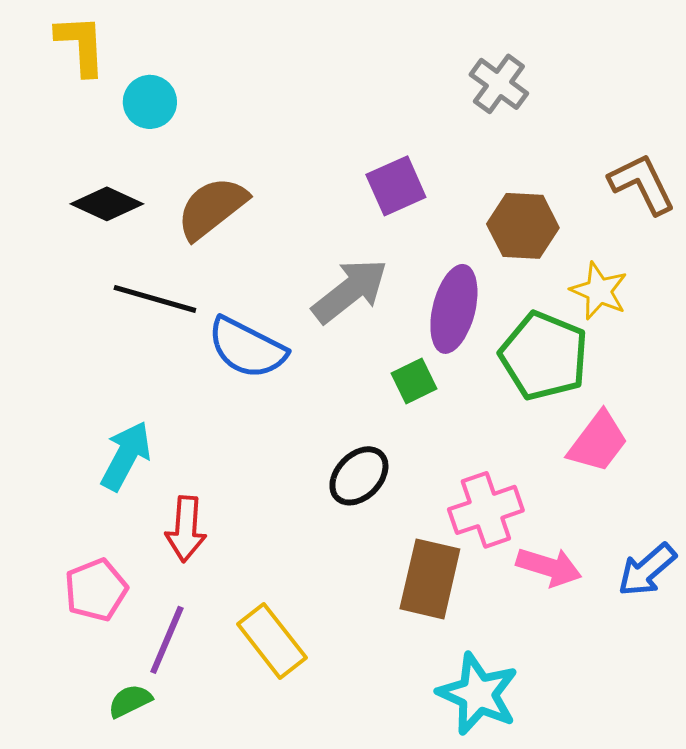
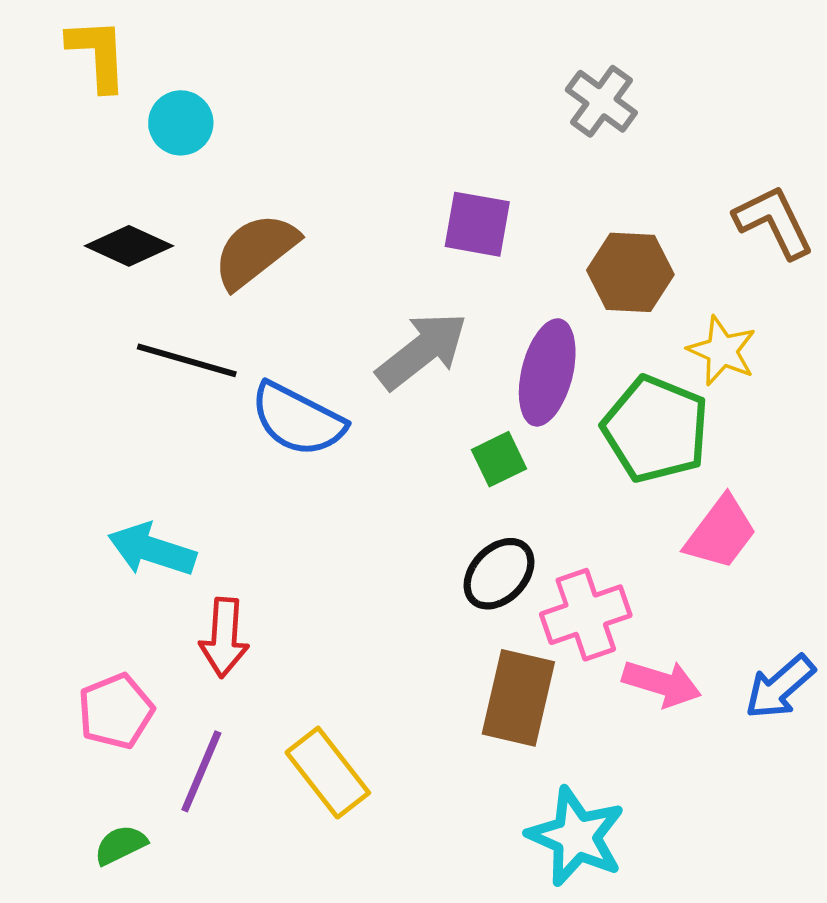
purple square: (396, 186) -> (477, 224), turned 34
cyan arrow: (126, 456) -> (152, 550), turned -100
black ellipse: (359, 476) -> (499, 574), moved
green semicircle: (130, 701) -> (121, 845), moved

